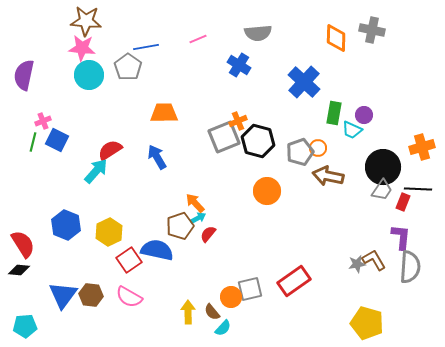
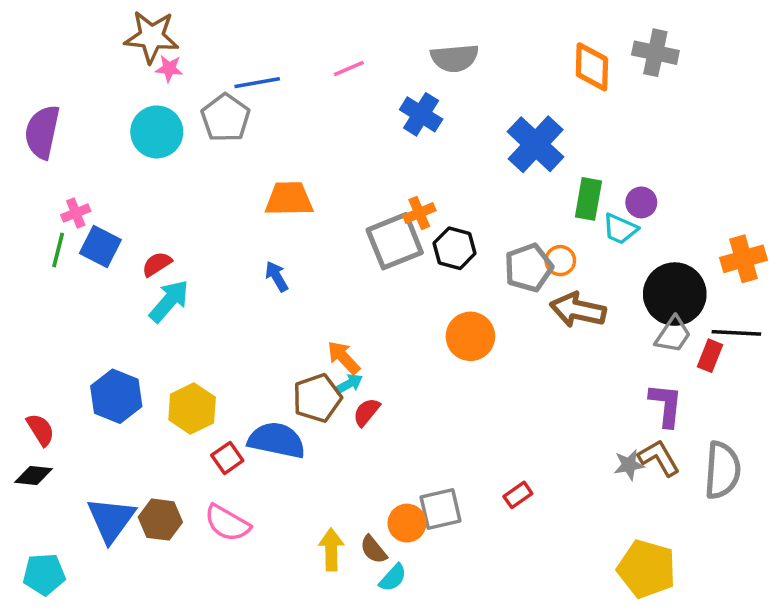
pink star: (82, 48) -> (169, 69), moved, size x0.6
black hexagon: (258, 141) -> (455, 248), size x0.7
red semicircle: (110, 150) -> (157, 264), moved, size x0.7
blue arrow: (157, 157) -> (277, 276), size x0.7
purple L-shape: (401, 237) -> (666, 405), moved
red semicircle: (23, 244) -> (41, 430), size x0.7
red square: (129, 260) -> (227, 458), size x0.7
red rectangle: (294, 281) -> (518, 495), size x0.5

